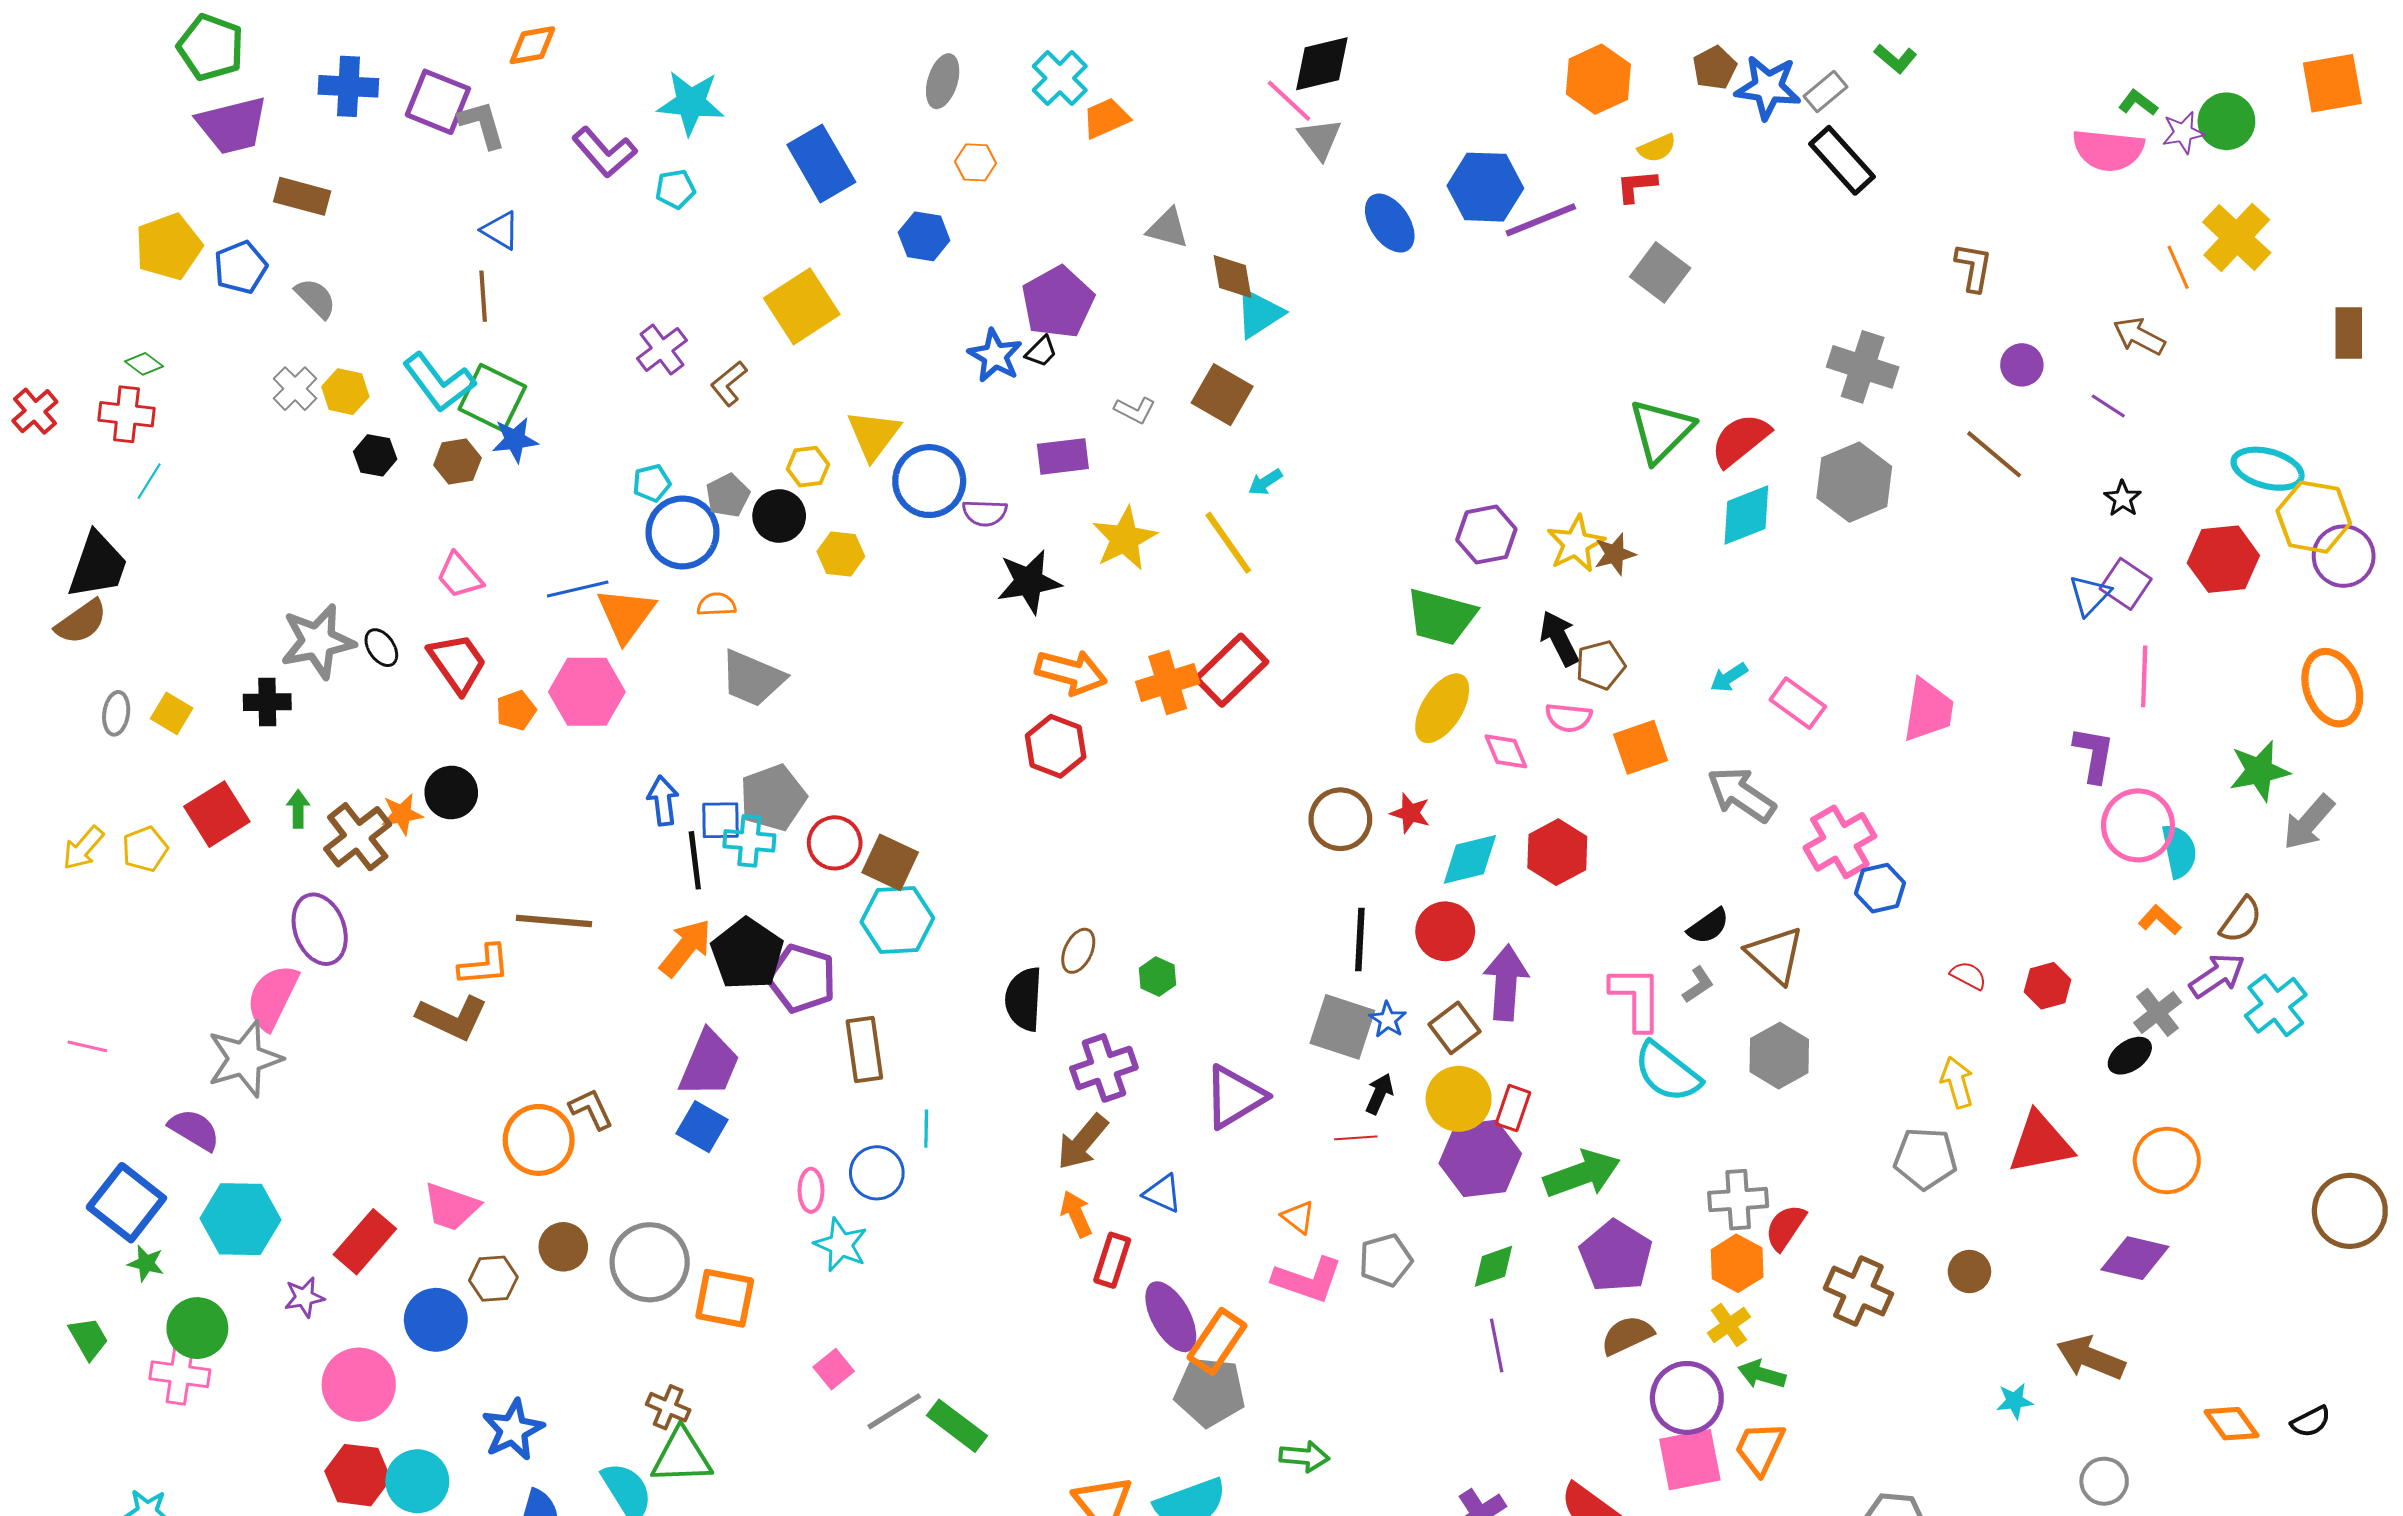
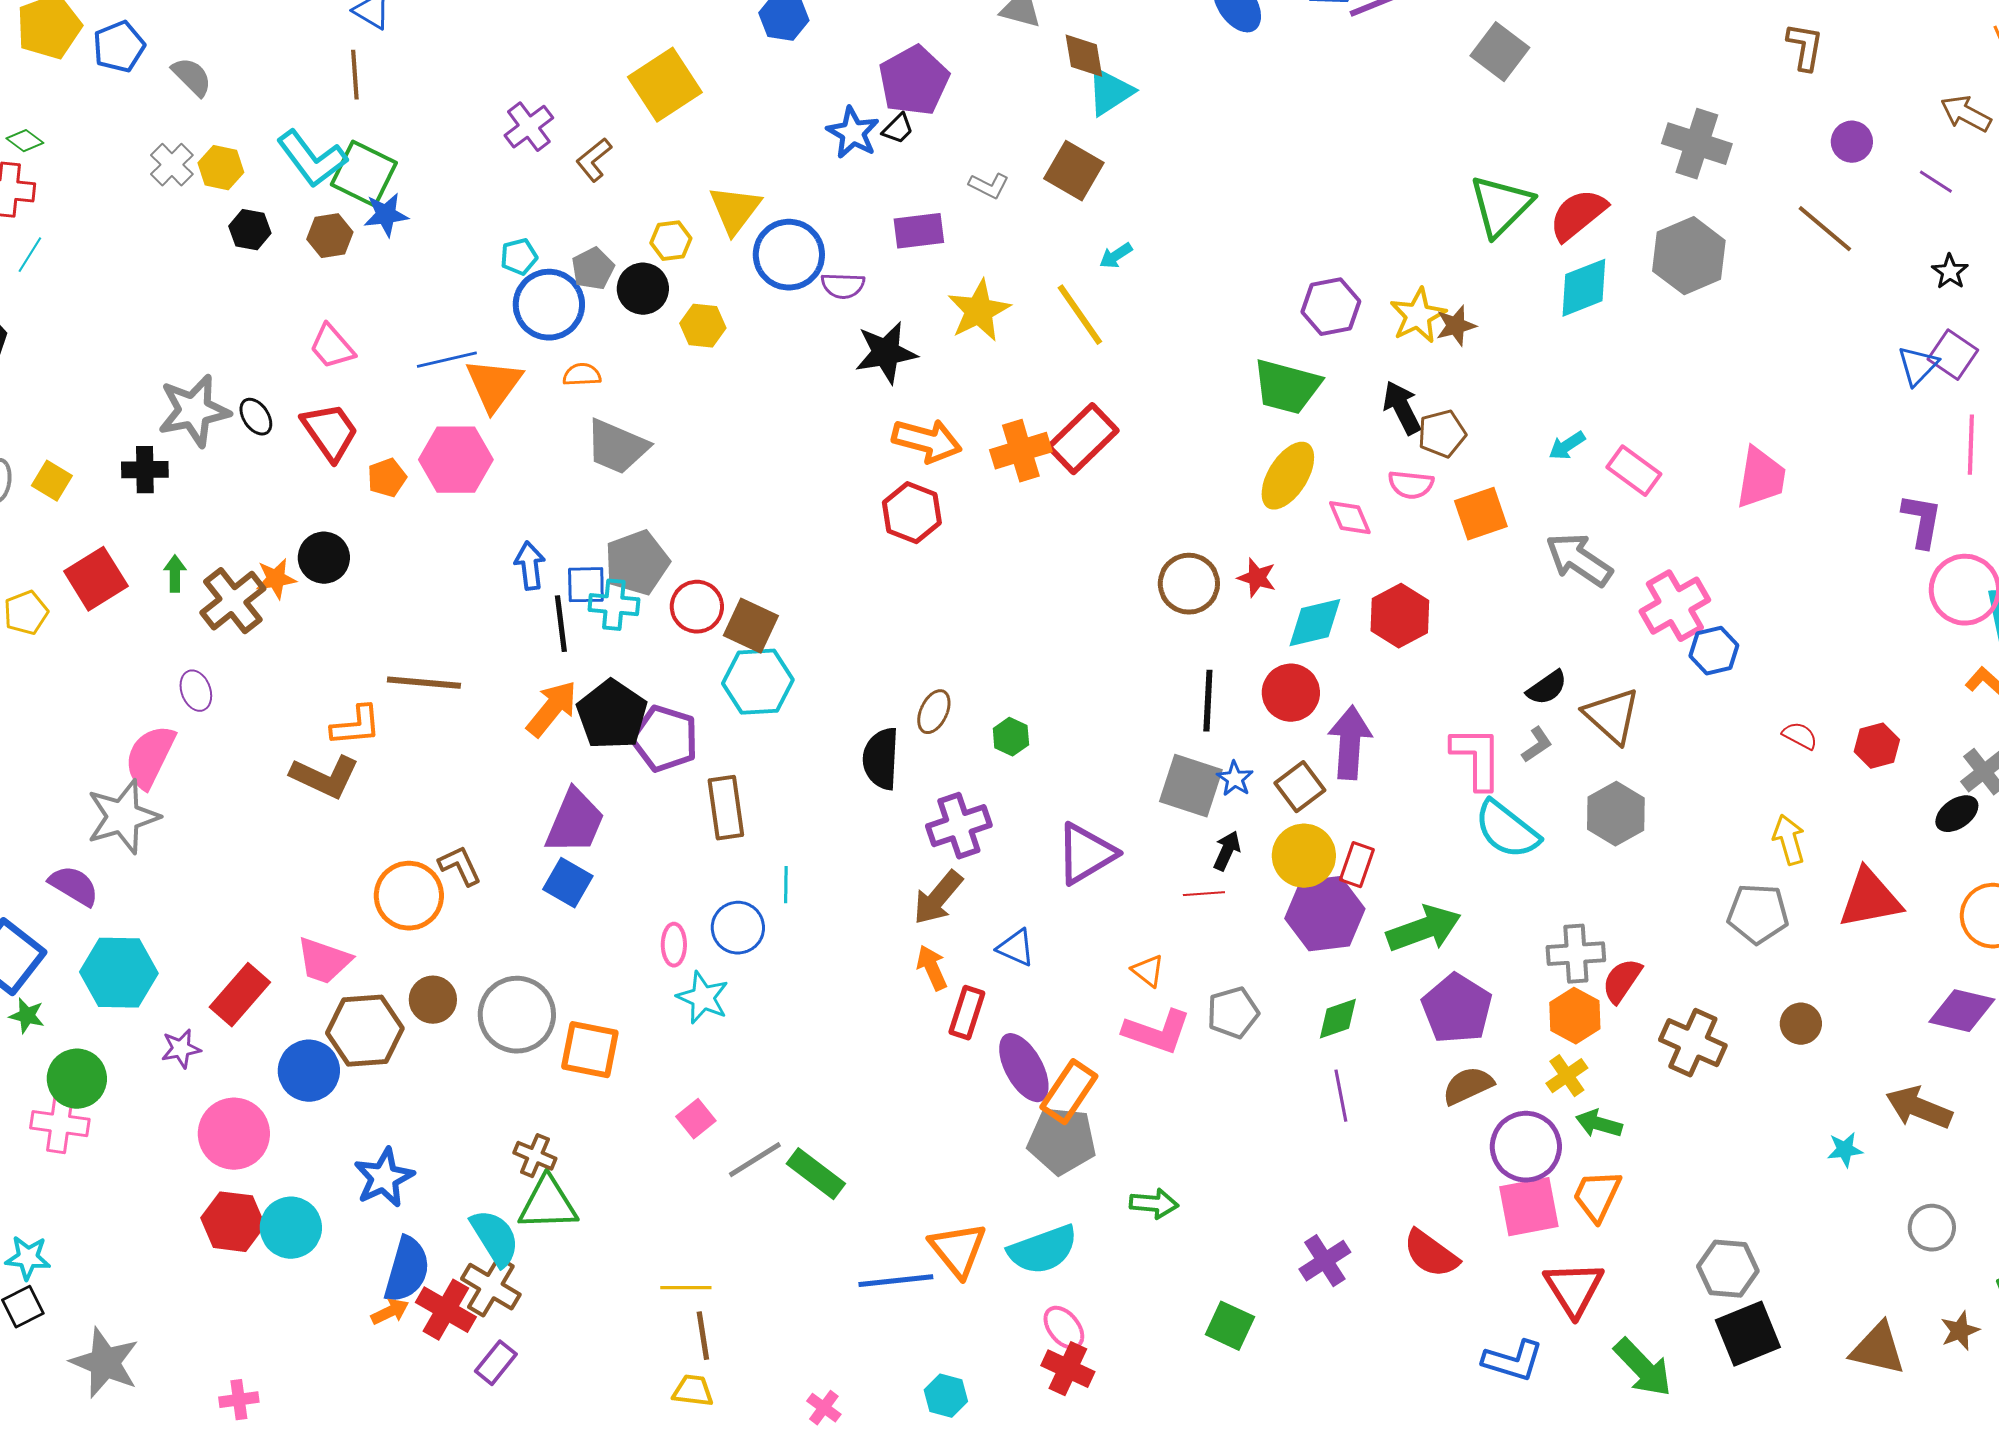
purple ellipse: (320, 929) -> (196, 691), size x0.6
brown hexagon: (493, 1279) -> (365, 1031), size x1.6

